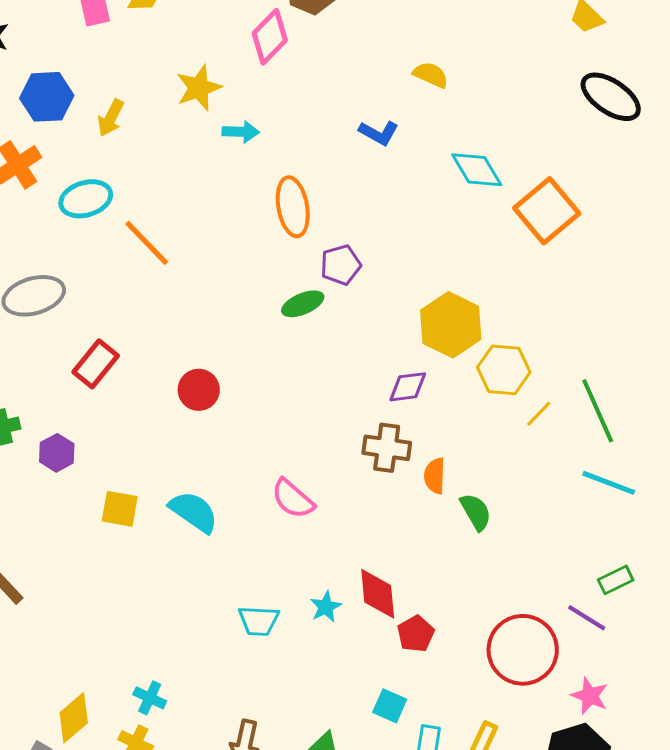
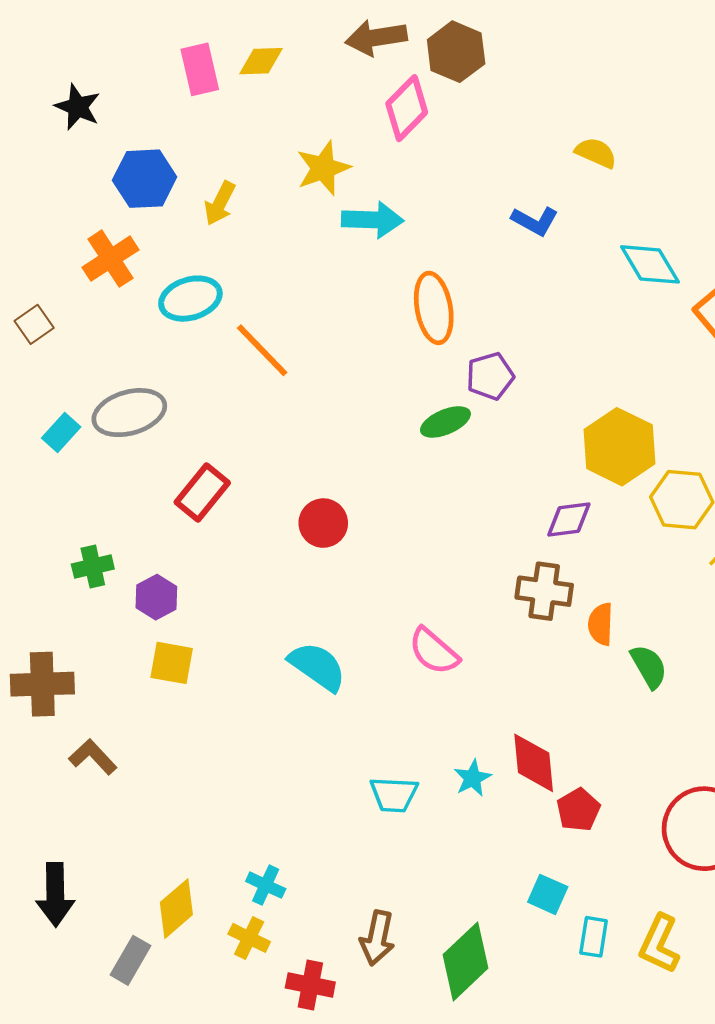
cyan arrow: (241, 132) -> (373, 220), size x1.4
yellow square: (120, 509) -> (172, 663), moved

